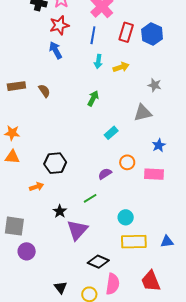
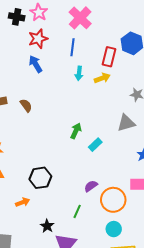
red rectangle: (126, 32) -> (109, 57), moved
green arrow: (93, 98) -> (76, 131), moved
orange circle: (127, 162) -> (113, 200), moved, size x1.6
green line: (90, 198) -> (77, 211), turned -32

